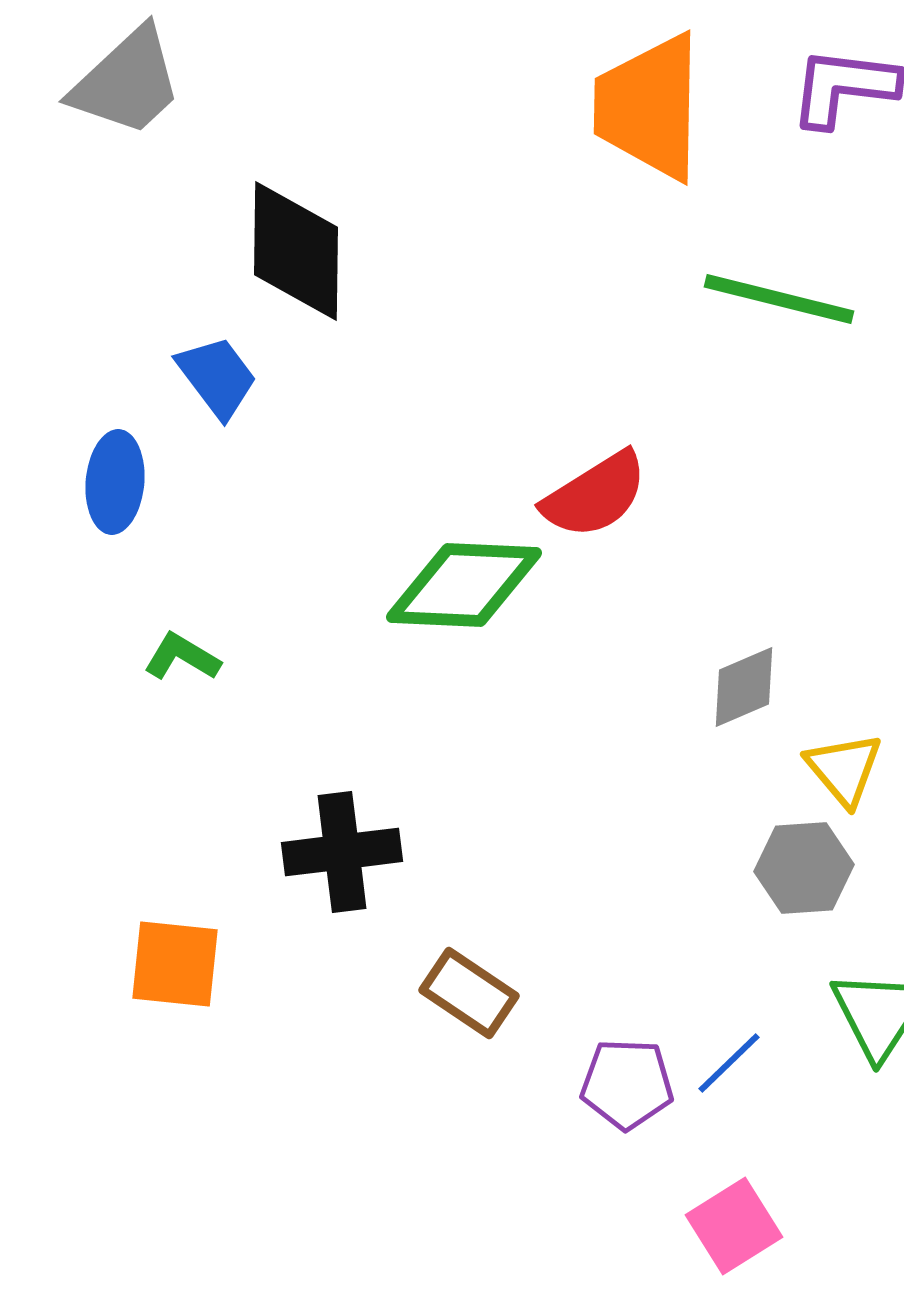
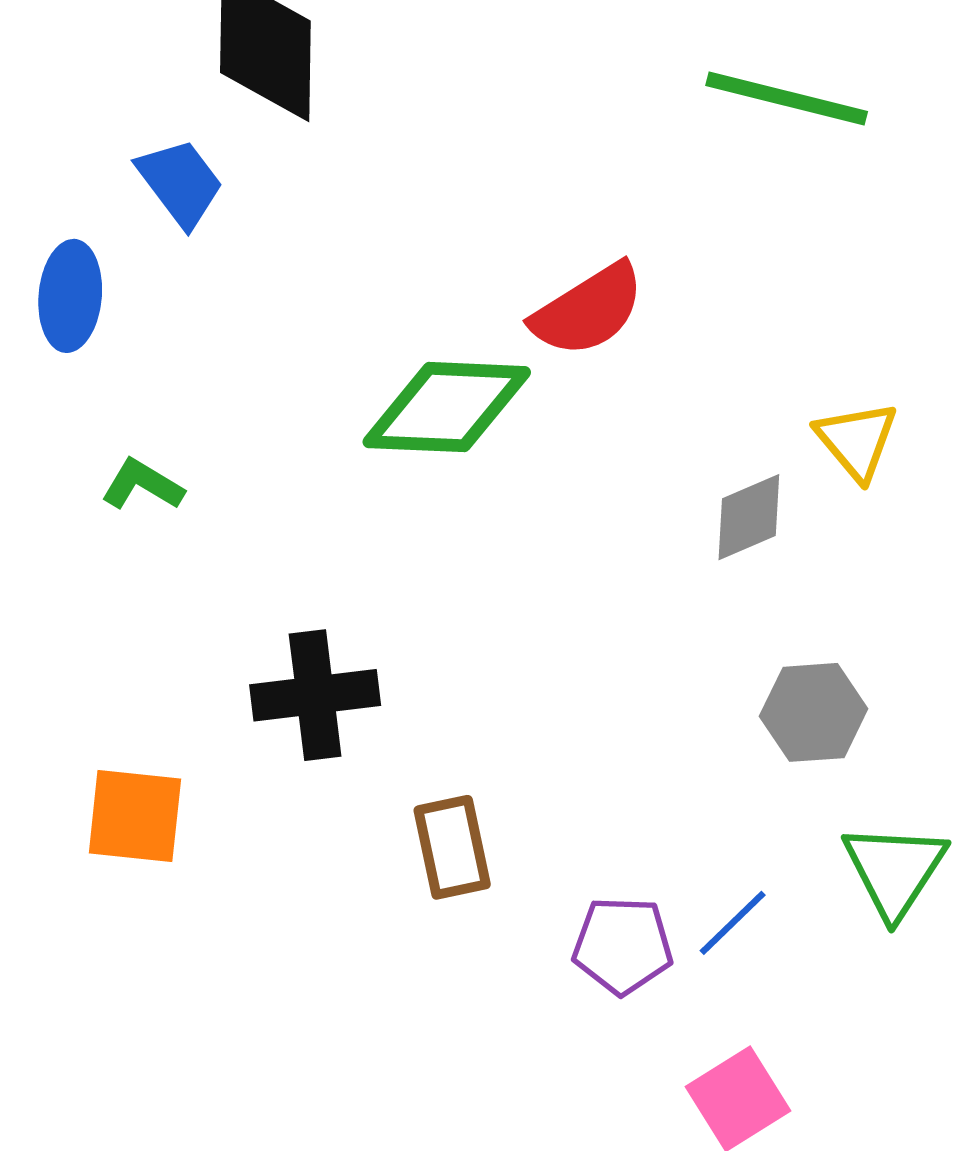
yellow triangle: (844, 769) -> (857, 441), moved
brown rectangle: (469, 993) -> (452, 847), turned 44

